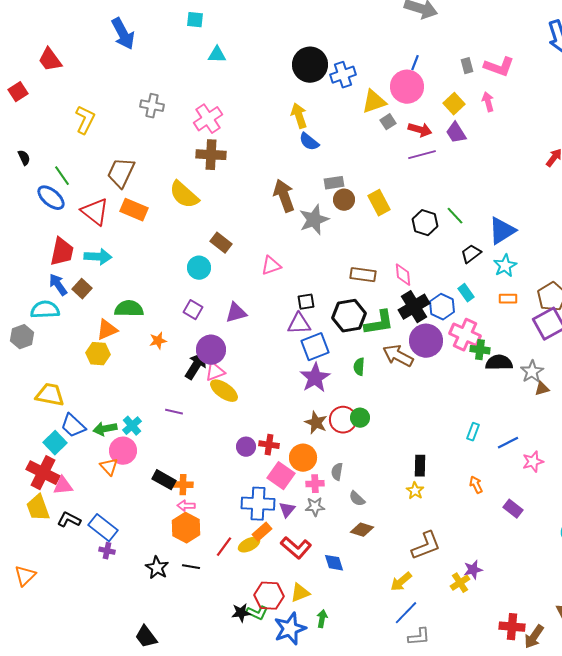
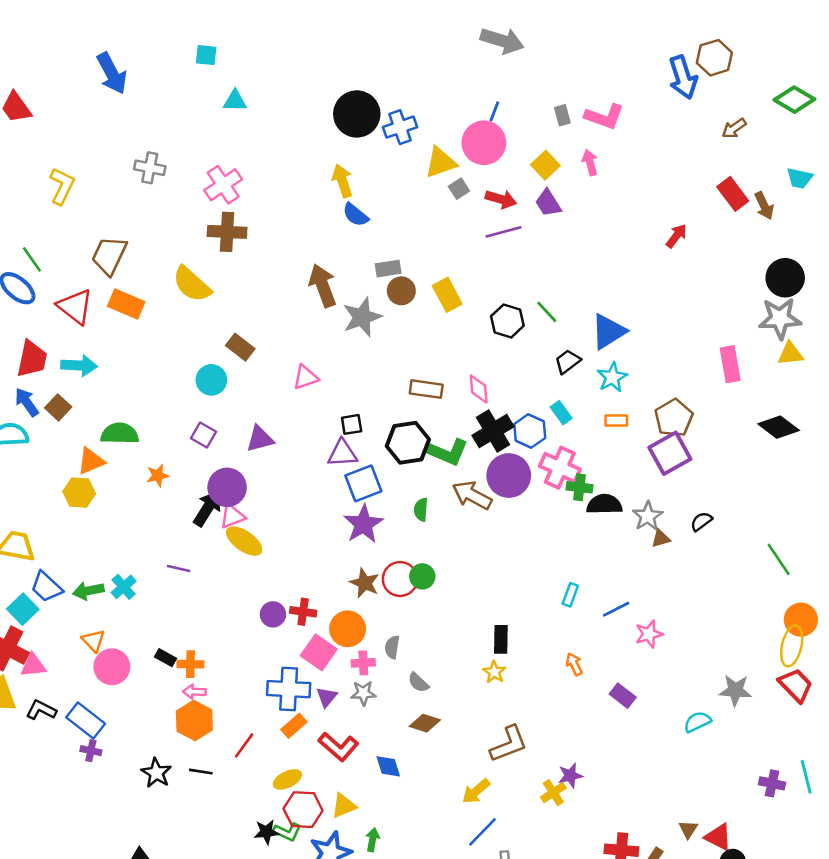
green L-shape: (379, 323) -> (447, 452), turned 32
pink circle: (123, 451) -> (112, 667), moved
black rectangle: (164, 480) -> (166, 658), size x0.7
yellow ellipse: (249, 545) -> (287, 779), moved

